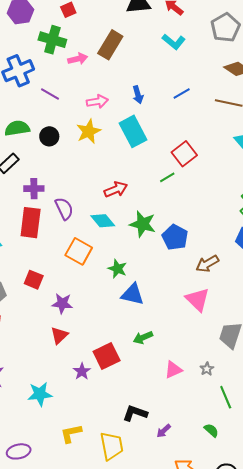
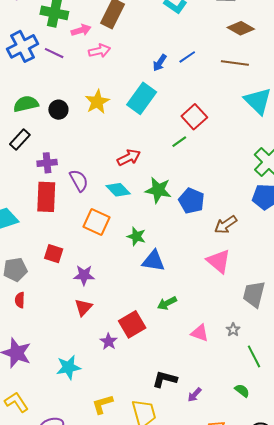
purple line: (50, 94) -> (54, 53), moved
blue arrow: (138, 95) -> (160, 63), moved, turned 54
pink arrow: (97, 101) -> (99, 51), moved
cyan rectangle: (133, 131) -> (142, 98), turned 68
pink triangle: (173, 370) -> (200, 333), turned 48

